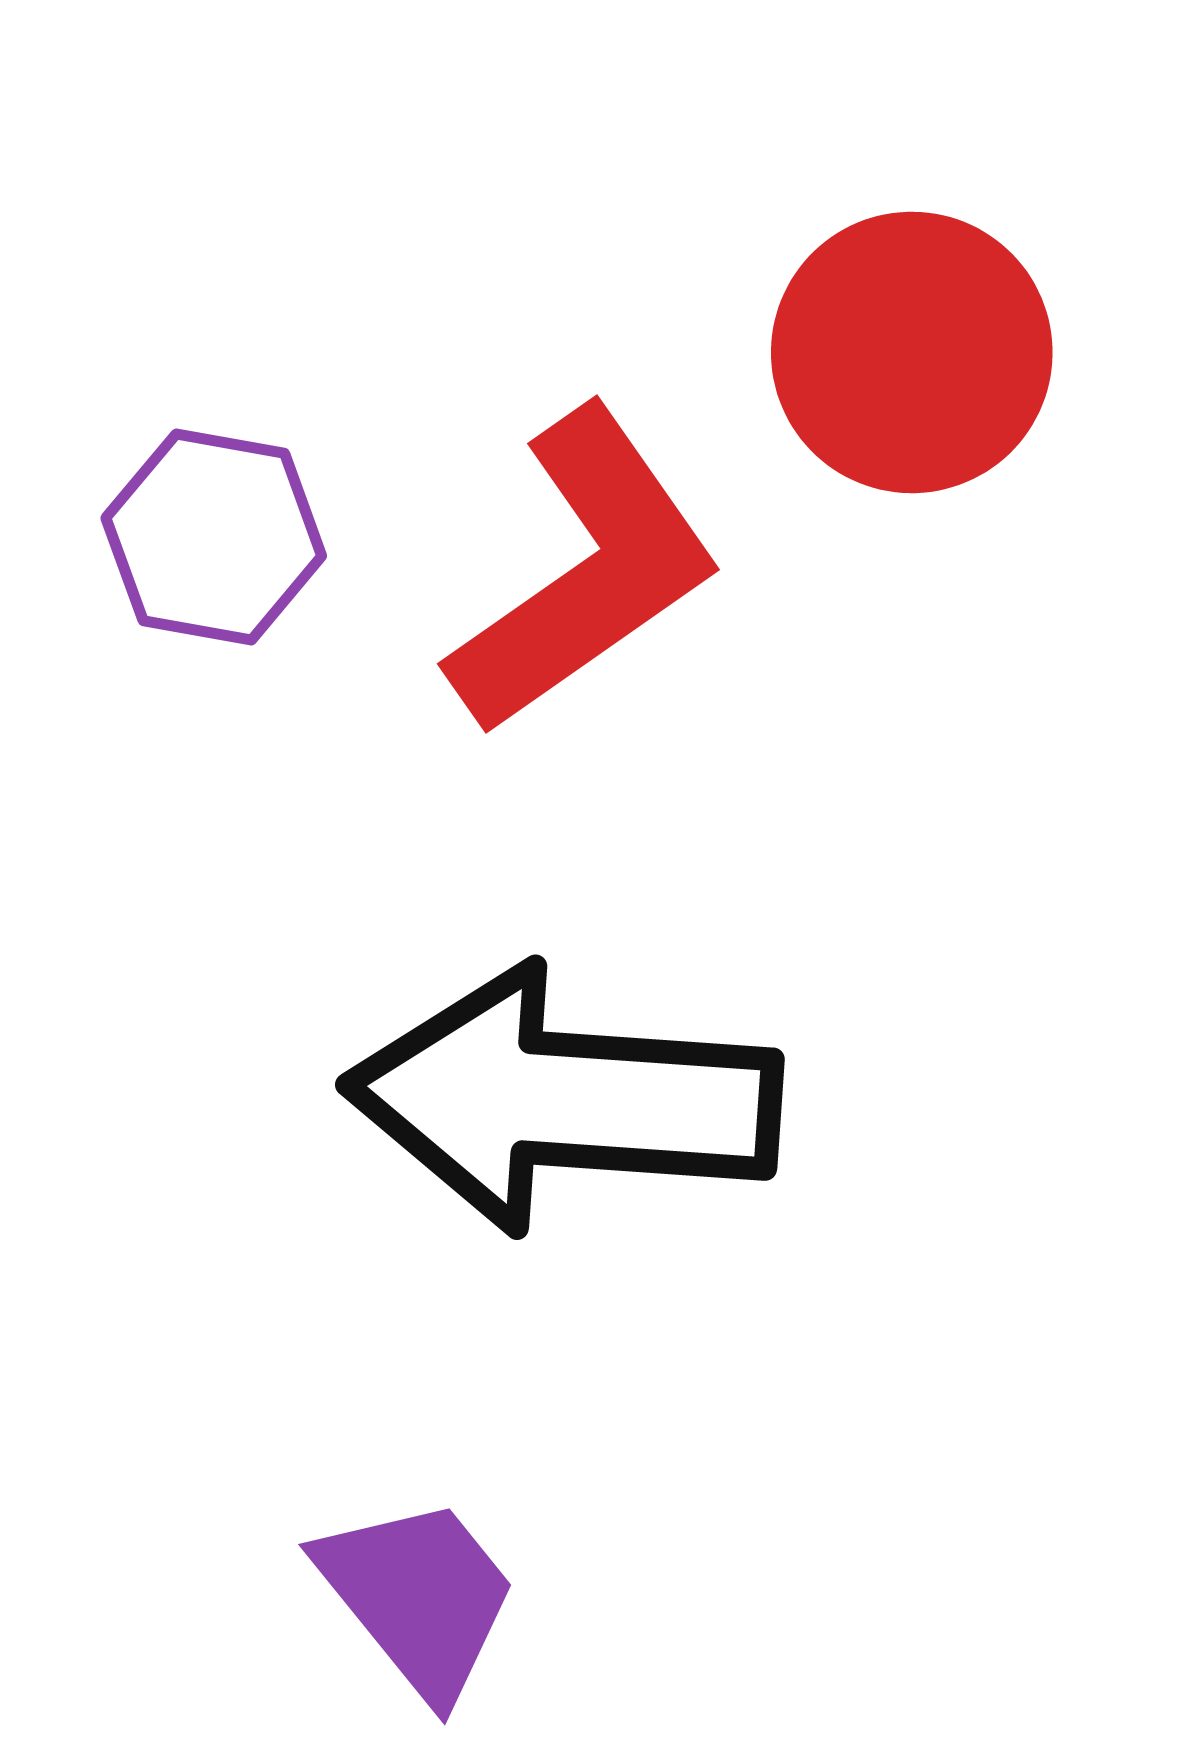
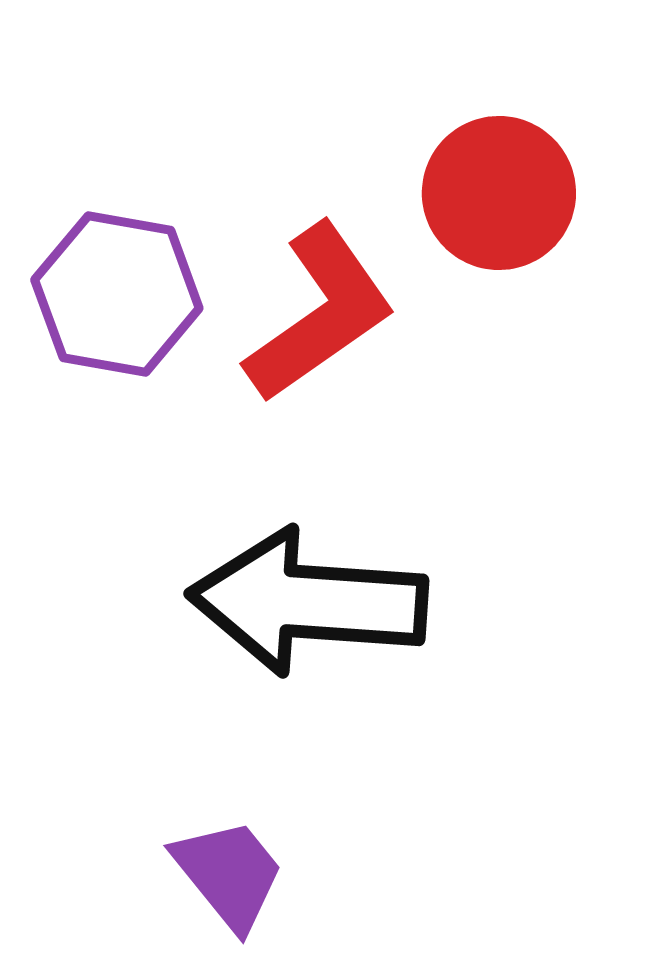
purple hexagon: (214, 537) -> (117, 294), size x1.4

